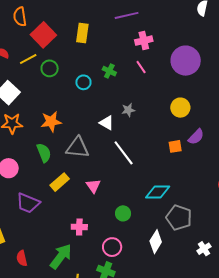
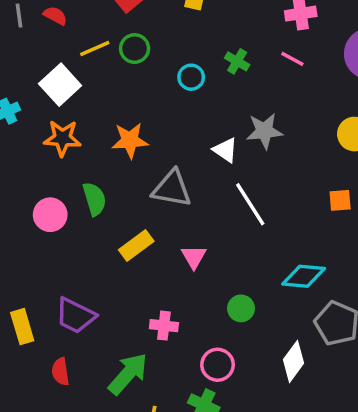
yellow line: (28, 59) -> (95, 49), moved
pink line: (141, 67) -> (292, 59), turned -32
gray star: (128, 110) -> (264, 131), size x1.5
green semicircle: (44, 153) -> (94, 199), moved
purple trapezoid: (28, 203) -> (75, 316), moved

